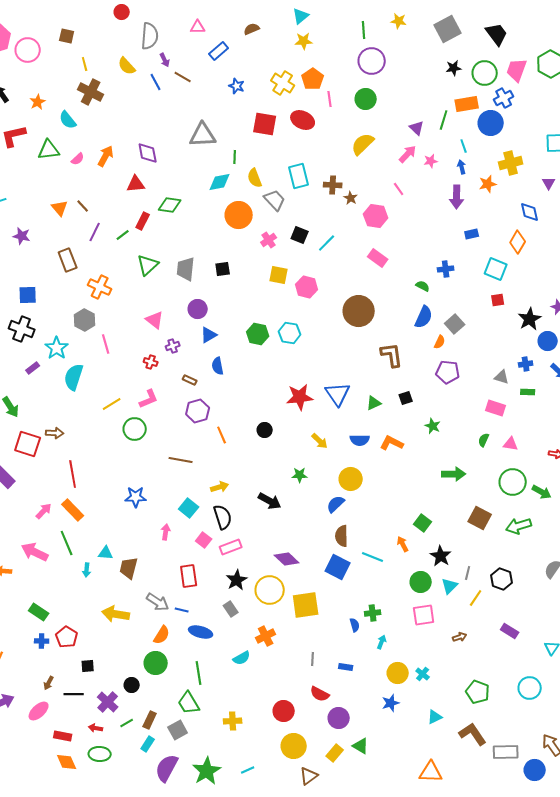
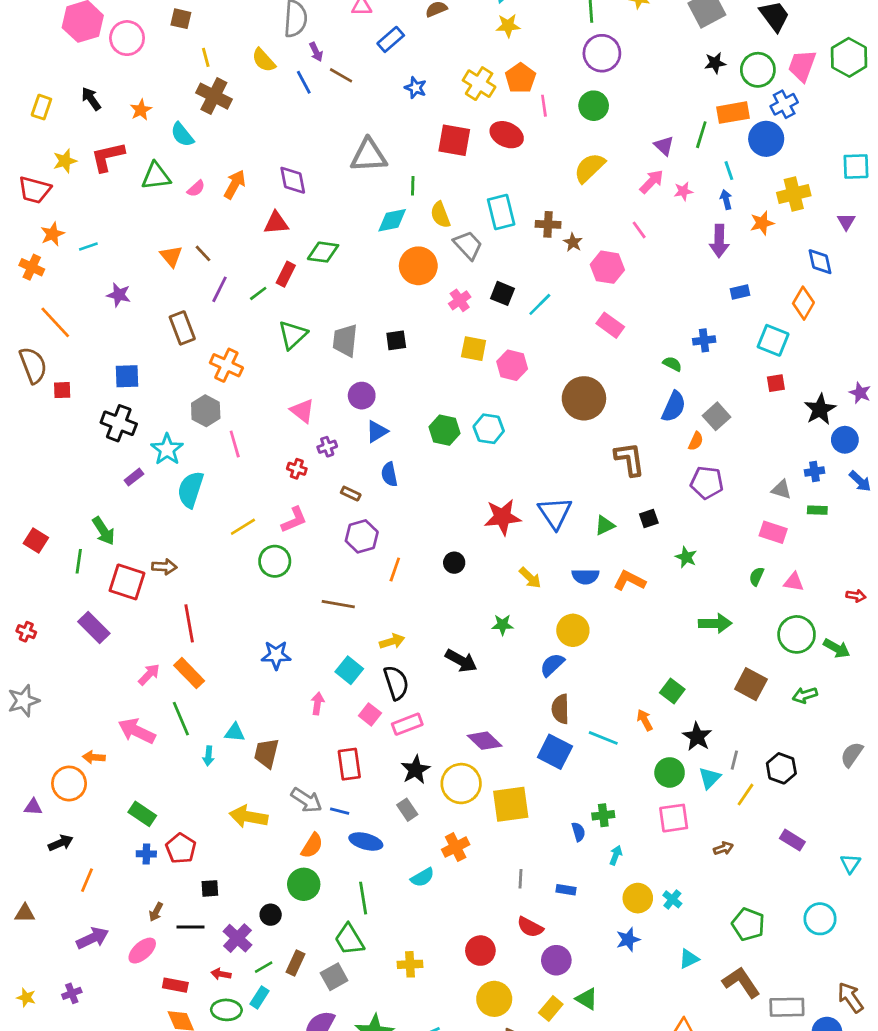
orange line: (222, 435) -> (395, 570), turned 42
green arrow: (519, 526) -> (805, 695), size x0.7
cyan rectangle: (148, 744) -> (260, 997), moved

